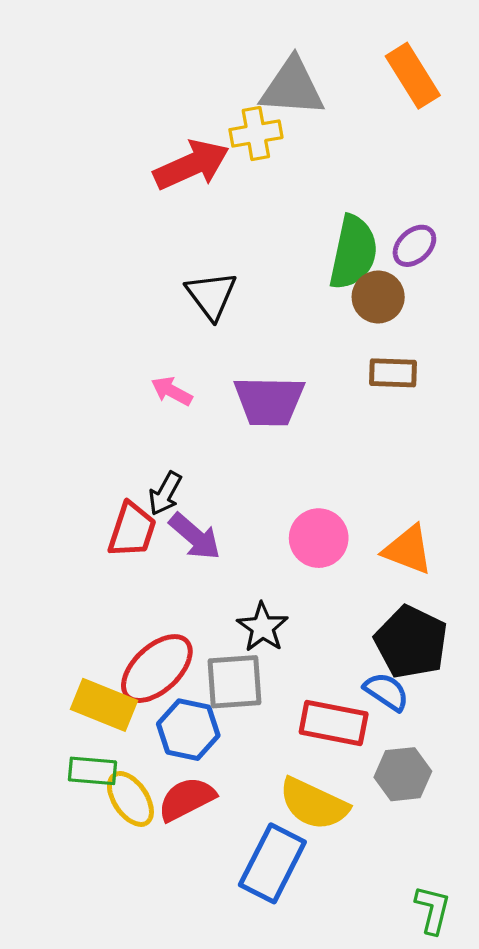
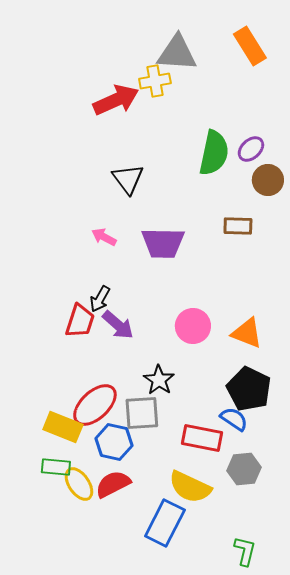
brown circle: (378, 297) -> (268, 180), moved
green L-shape: (433, 910) -> (245, 551), moved

